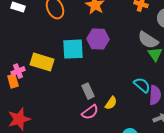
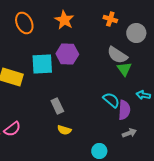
yellow semicircle: (111, 103) -> (64, 130), moved, turned 72
pink semicircle: (90, 112) -> (12, 129), moved

